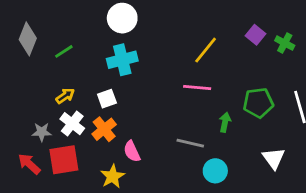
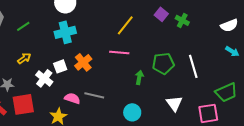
white square: (107, 99) -> (60, 66), moved
white cross: (72, 124) -> (44, 78), moved
orange cross: (104, 129) -> (83, 62), moved
gray line: (190, 143) -> (94, 95), moved
pink semicircle: (132, 151) -> (72, 98), turned 133

